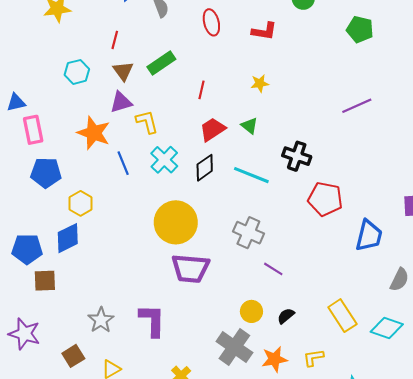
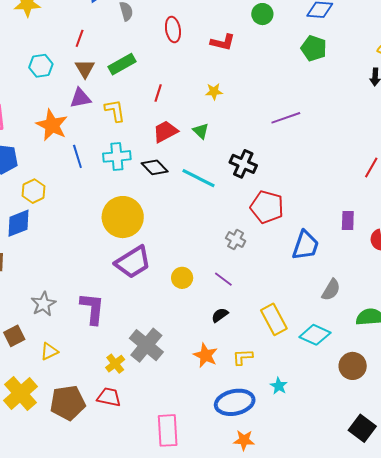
purple line: (357, 106) -> (286, 118), moved
yellow L-shape: (147, 122) -> (115, 111), moved
cyan cross: (164, 160) -> (117, 156), turned 36
black diamond: (205, 168) -> (155, 167), turned 76
gray cross: (248, 233) -> (236, 240), moved, size x0.7
purple trapezoid: (190, 268) -> (133, 262), turned -42
purple line: (273, 269) -> (223, 279), moved
yellow circle: (251, 311) -> (182, 278), moved
gray cross: (234, 347) -> (146, 345), moved
orange star: (274, 359) -> (205, 355), turned 30

